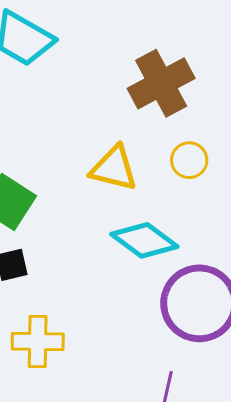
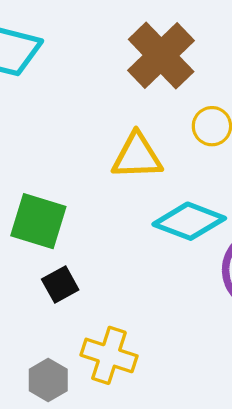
yellow cross: (38, 342) -> (109, 355), turned 33

